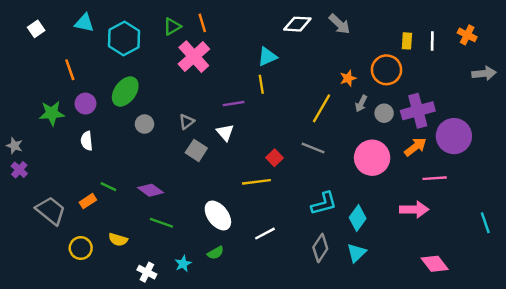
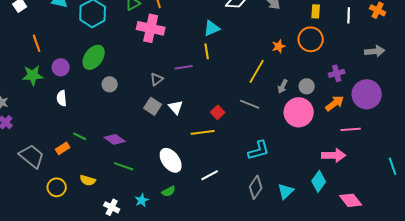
yellow rectangle: (407, 41) -> (316, 11), moved
pink cross: (194, 57) -> (151, 28), turned -36
orange line: (70, 70) -> (37, 43), moved
gray arrow: (484, 73) -> (375, 51), moved
gray arrow: (361, 104) -> (283, 86), moved
purple cross: (418, 111) -> (337, 73), size x0.6
gray circle: (384, 113) -> (307, 86), moved
gray triangle: (187, 122) -> (157, 79), moved
white triangle: (225, 132) -> (176, 107), moved
cyan diamond: (358, 218) -> (319, 181), moved

